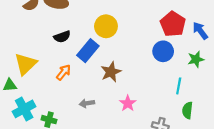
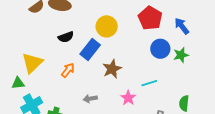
red pentagon: (173, 24) -> (150, 18), moved
blue arrow: (200, 31) -> (182, 26), moved
green star: (196, 59) -> (181, 55), moved
cyan line: (179, 86) -> (149, 83), moved, turned 63

